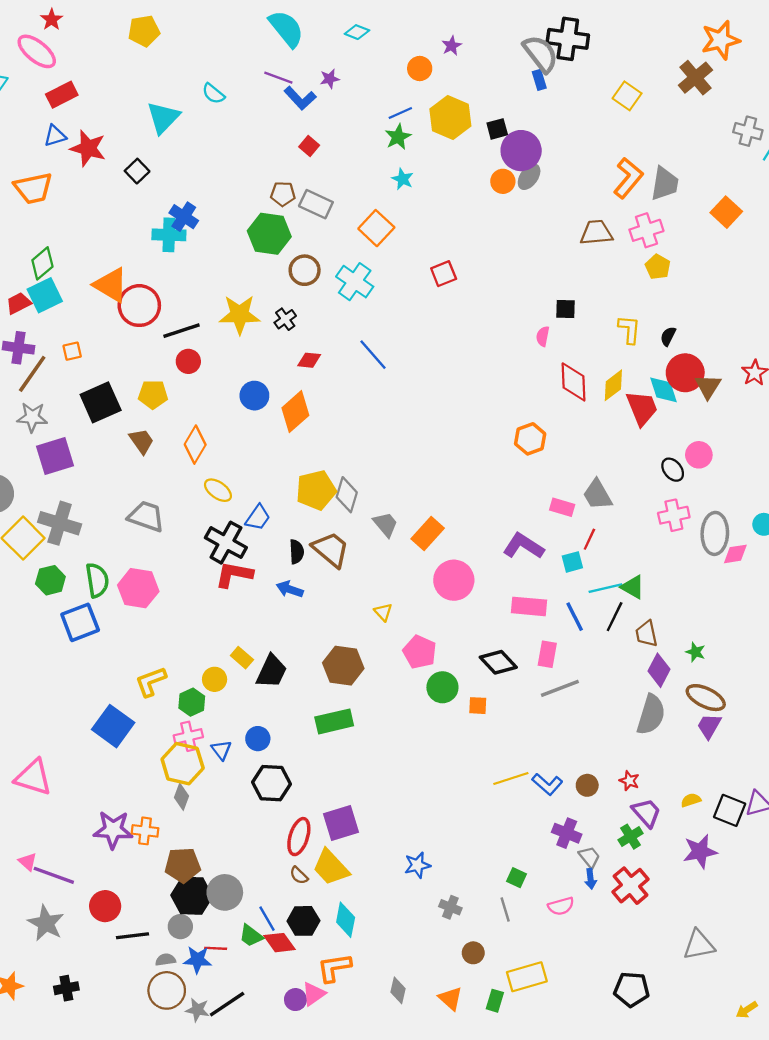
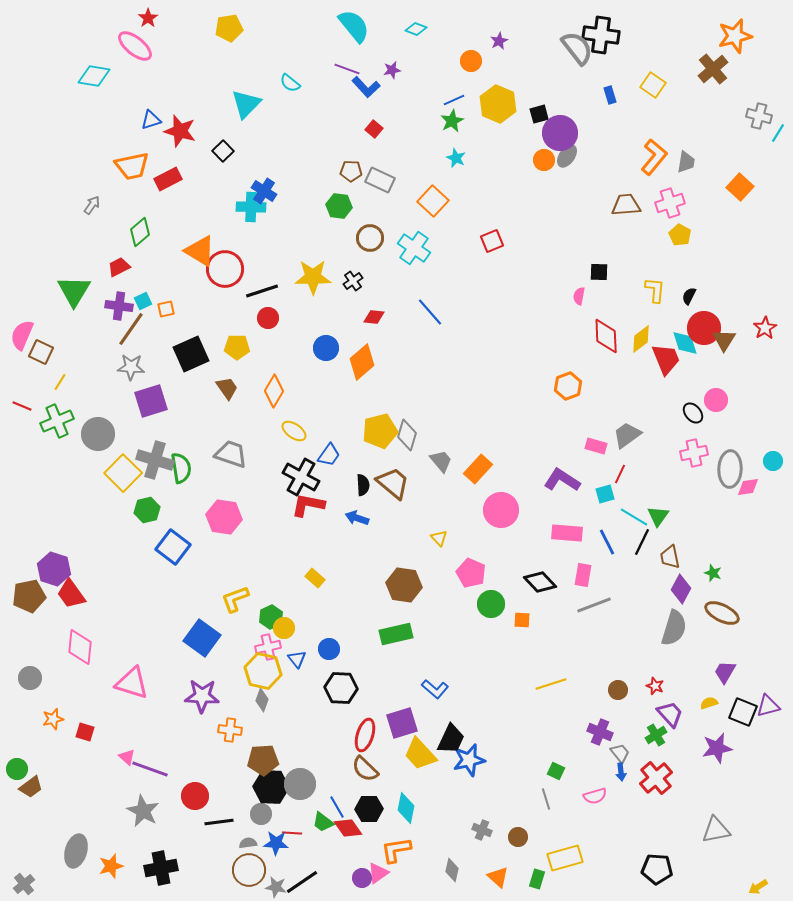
blue rectangle: (539, 80) -> (610, 95), moved
red rectangle: (62, 95) -> (168, 179), moved
gray trapezoid: (665, 184) -> (686, 162), size x0.7
green hexagon: (269, 234) -> (339, 206), size x0.7
cyan square: (45, 295) -> (143, 301), moved, size x0.6
gray trapezoid: (597, 495) -> (627, 435), turned 84
green semicircle: (97, 580) -> (181, 468), moved
green triangle: (633, 587) -> (658, 516), turned 35
cyan line: (605, 588) -> (634, 517), turned 44
blue square: (80, 622) -> (173, 547), turned -32
black trapezoid: (272, 671) -> (451, 739), moved
yellow circle: (215, 679) -> (284, 628), moved
purple trapezoid: (709, 726) -> (725, 672), moved
blue L-shape: (547, 784) -> (435, 689), moved
purple star: (113, 830) -> (202, 696), moved
blue star: (417, 865) -> (469, 760), size x1.4
yellow trapezoid: (331, 867) -> (420, 754), moved
brown semicircle: (299, 875) -> (365, 769), size x1.6
gray cross: (450, 907) -> (482, 830), moved
black cross: (66, 988) -> (161, 868), size x1.5

